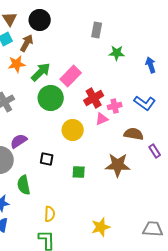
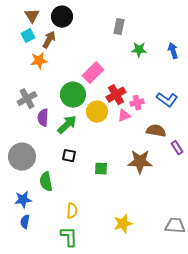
blue arrow: (151, 65) -> (173, 51), moved
green arrow: (41, 72) -> (67, 125), moved
yellow circle: (73, 130) -> (97, 112), moved
purple semicircle: (19, 141) -> (43, 118), moved, turned -54

